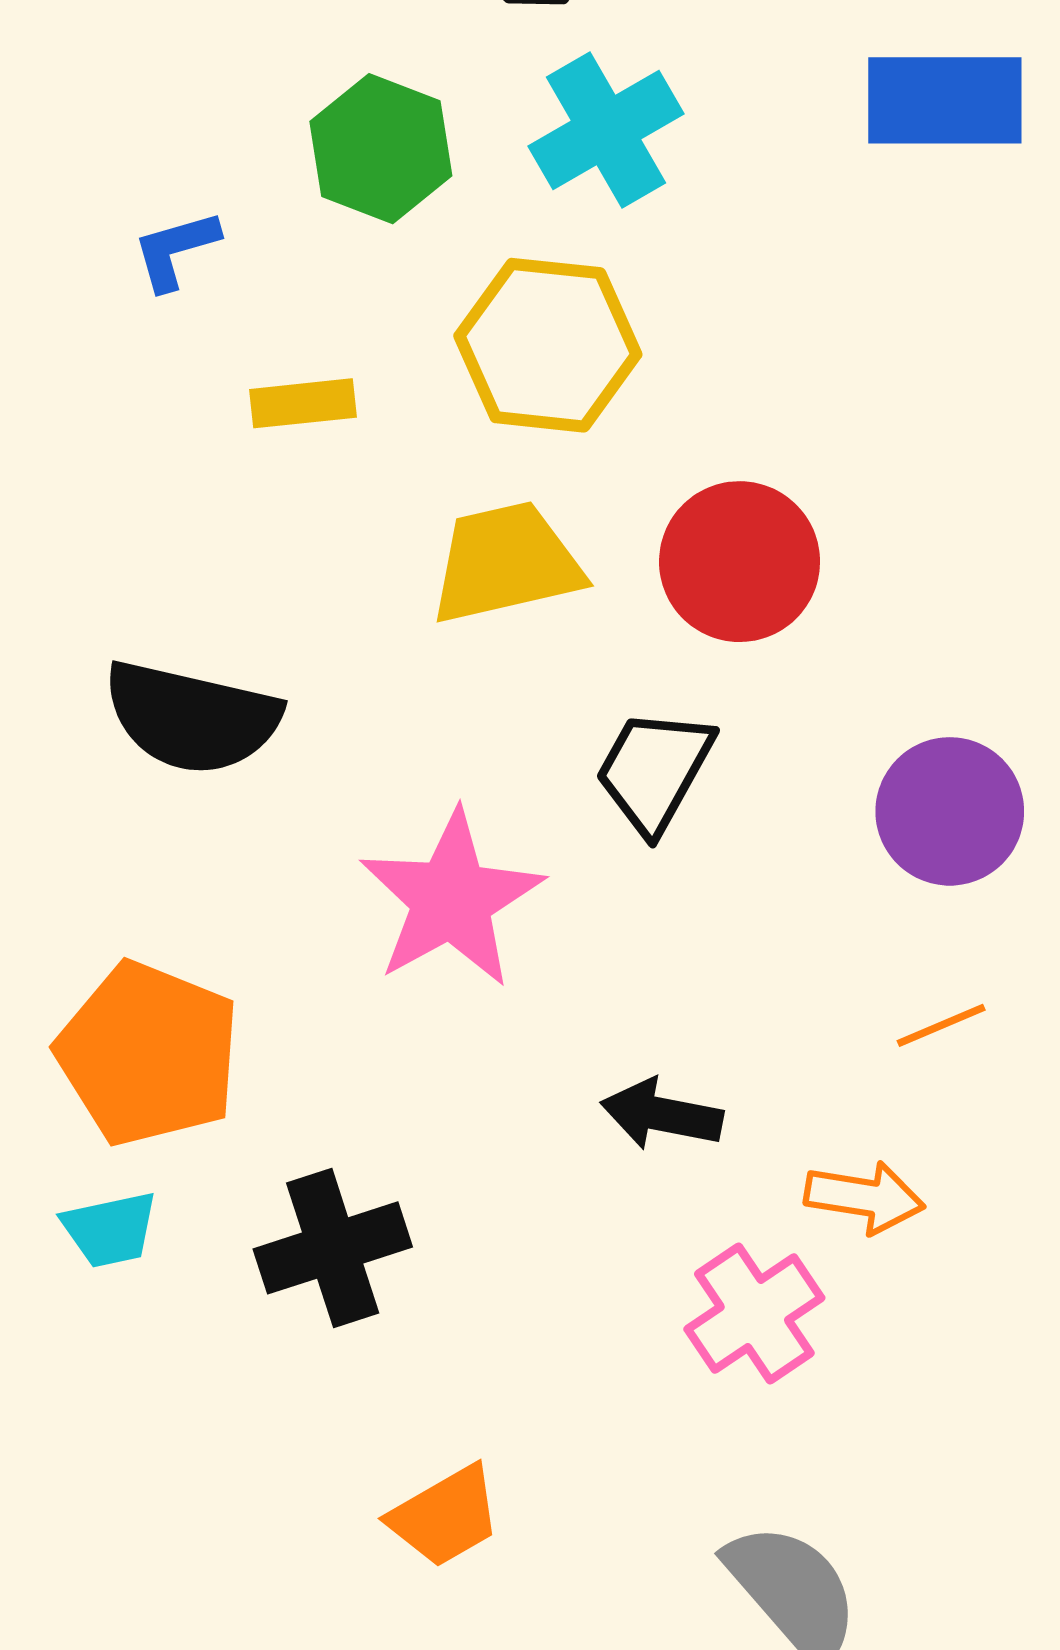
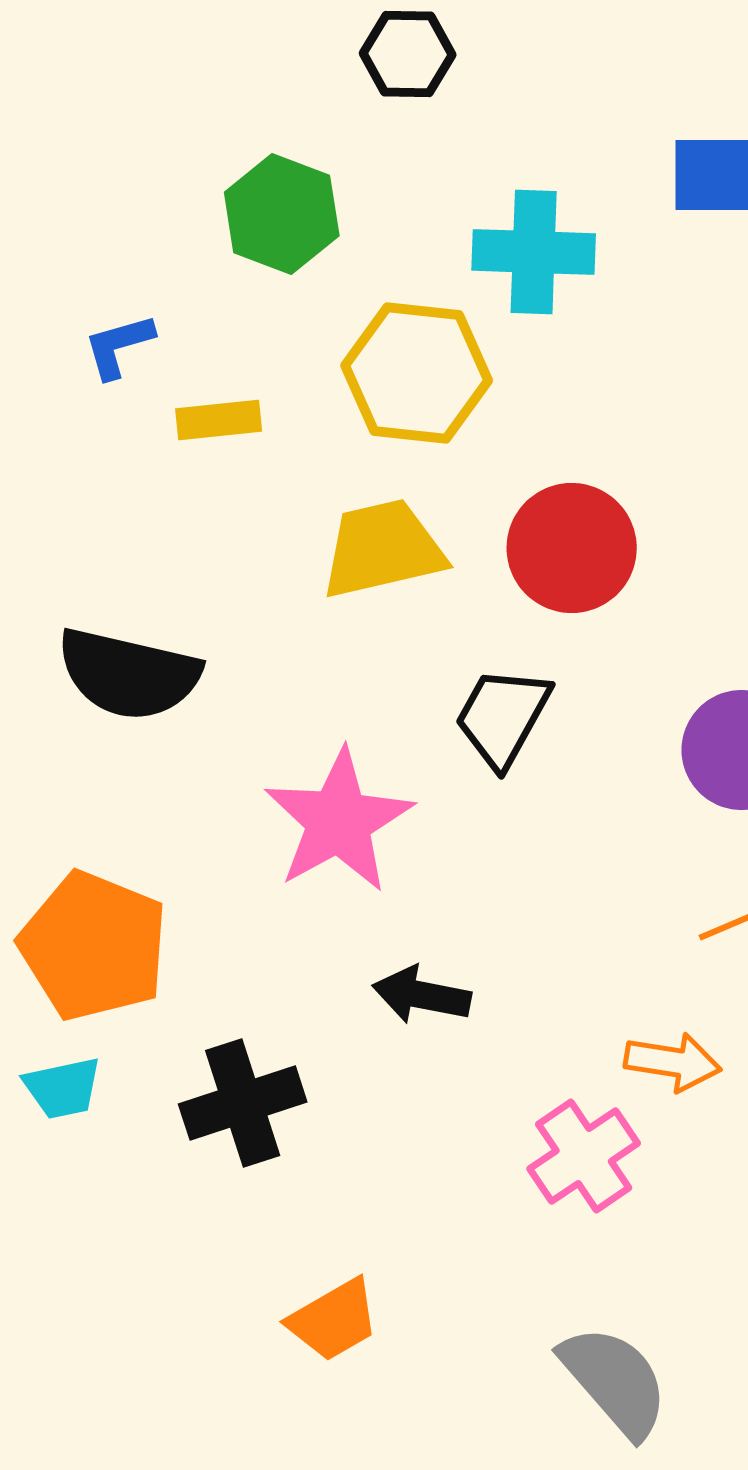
cyan cross: (606, 130) -> (534, 252), moved, turned 32
blue L-shape: (176, 250) -> (119, 346), moved
black arrow: (662, 1114) -> (422, 995), moved

